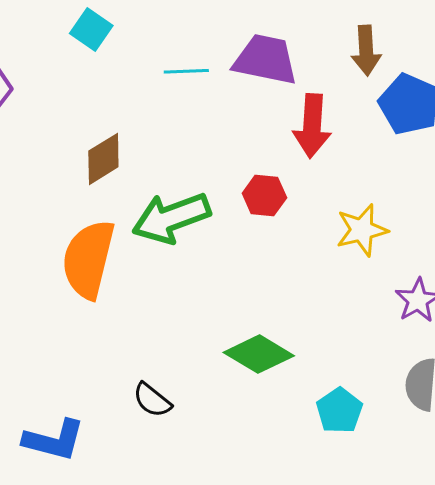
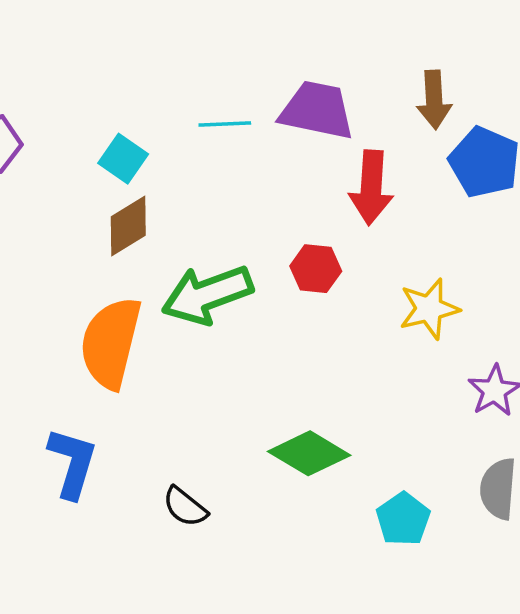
cyan square: (91, 30) -> (123, 159), moved
blue L-shape: (54, 440) -> (72, 463), moved, turned -88

